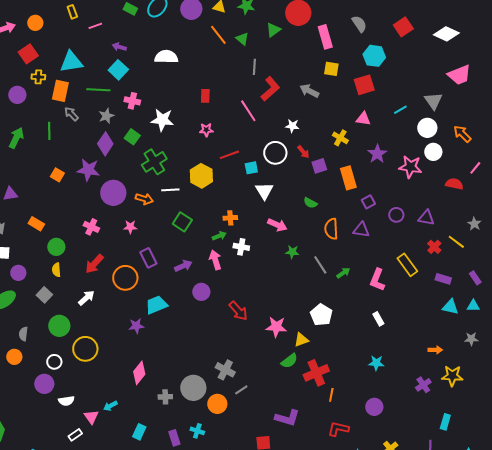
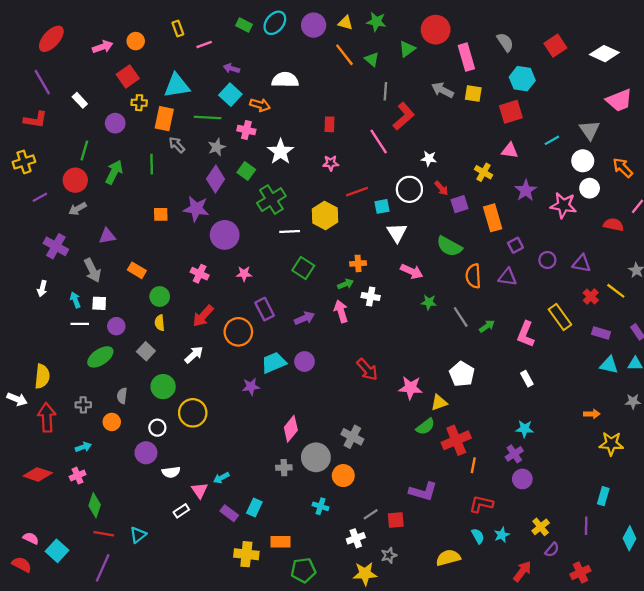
gray arrow: (309, 91) -> (442, 90), moved
white star: (162, 120) -> (281, 152), turned 30
orange square: (57, 175) -> (161, 214), turned -32
orange arrow: (144, 199) -> (260, 105), moved
green semicircle: (310, 203) -> (449, 246), size x1.6
purple circle: (201, 292) -> (304, 362), moved
pink diamond: (139, 373) -> (291, 429), moved
purple cross: (423, 385) -> (514, 454), moved
gray line: (241, 390) -> (371, 514), moved
purple rectangle: (174, 438) -> (229, 513), moved, turned -35

